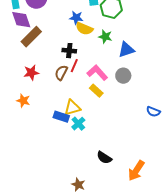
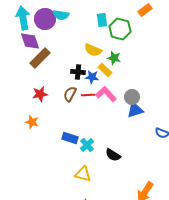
blue star: (76, 18) -> (92, 77), moved
blue triangle: (126, 50) -> (135, 110), moved
red line: (74, 66) -> (88, 95), moved, turned 64
yellow rectangle: (96, 91) -> (105, 70), moved
yellow triangle: (72, 108) -> (83, 174), moved, turned 30
black semicircle: (104, 158) -> (113, 155), moved

